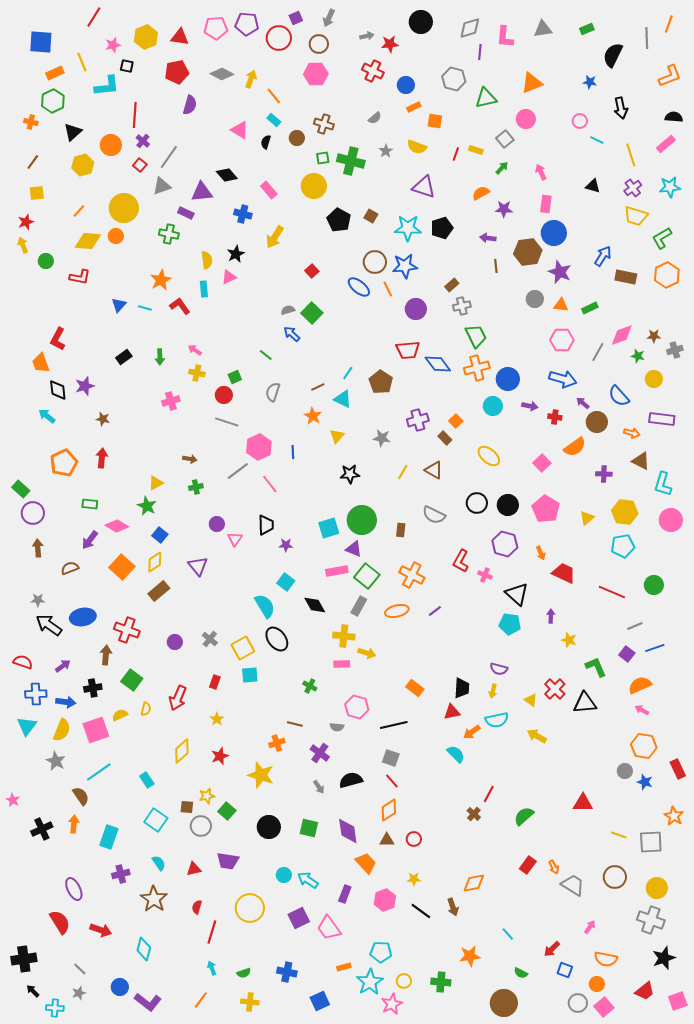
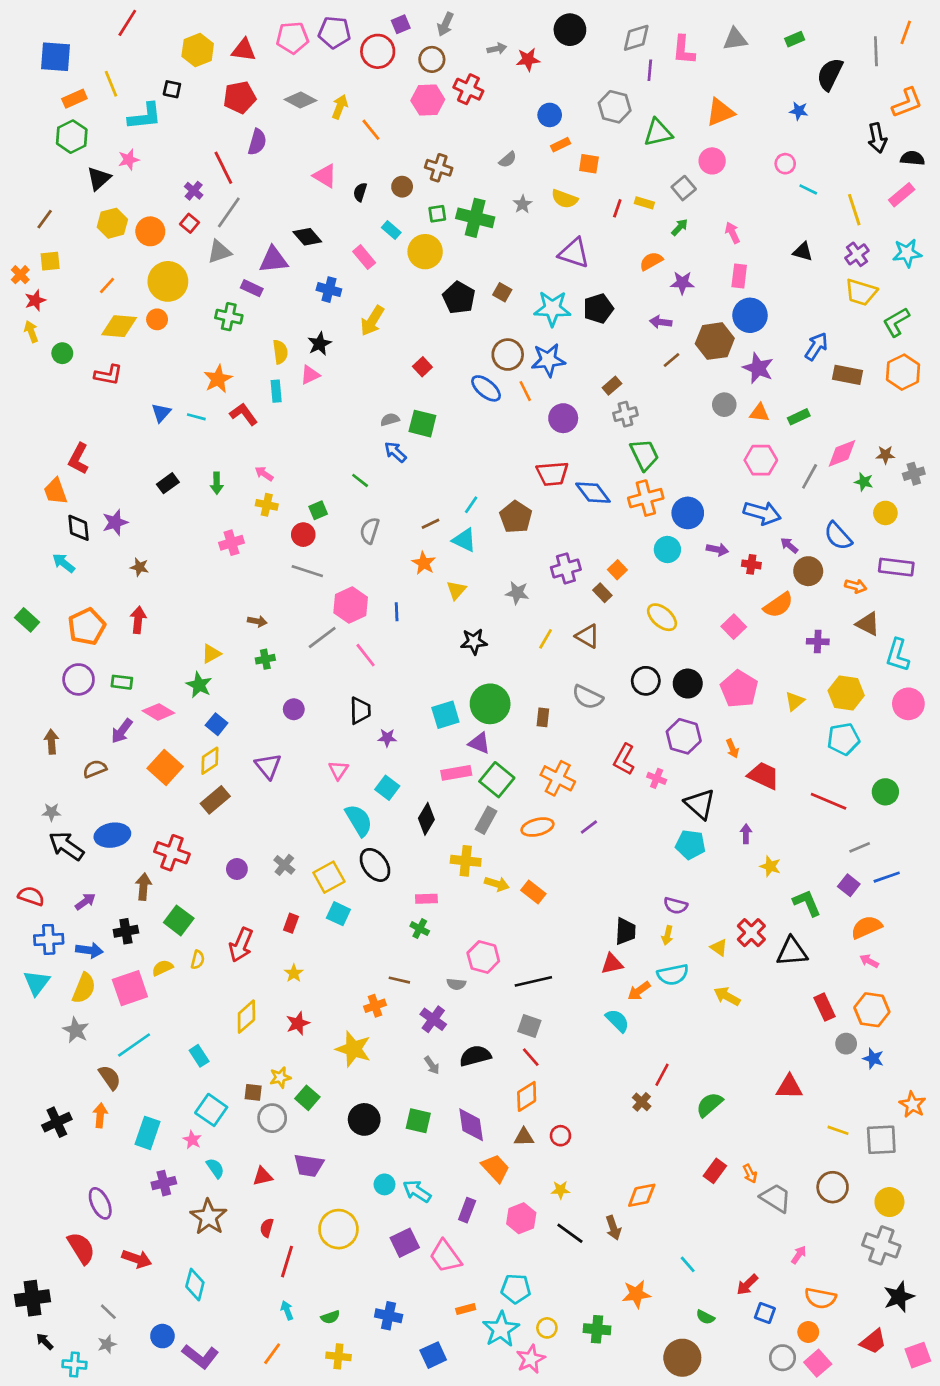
pink star: (113, 45) -> (129, 160), moved
red cross: (373, 71) -> (468, 89), moved
black arrow: (621, 108) -> (877, 138), moved
red line: (135, 115) -> (223, 168), moved, turned -30
cyan rectangle: (274, 120) -> (391, 230), moved
orange cross: (31, 122) -> (20, 275), moved, turned 32
orange circle: (111, 145) -> (150, 231), moved
brown line: (496, 266) -> (671, 360), turned 56
green square: (312, 313) -> (422, 424), turned -30
green rectangle: (21, 489) -> (27, 620), moved
purple circle: (33, 513) -> (79, 679), moved
pink triangle: (235, 539) -> (338, 770), moved
black diamond: (315, 605) -> (426, 819), turned 60
pink rectangle: (342, 664) -> (426, 899), moved
cyan square: (250, 675) -> (338, 914), turned 30
orange rectangle: (415, 688) -> (533, 892), moved
red rectangle: (678, 769) -> (824, 1007), moved
pink star: (13, 800) -> (192, 1140), moved

